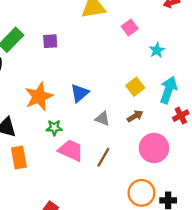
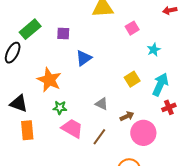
blue triangle: (80, 93) -> (84, 58), moved
orange star: (39, 97) -> (49, 80), turned -30
brown arrow: (135, 116) -> (127, 116), moved

